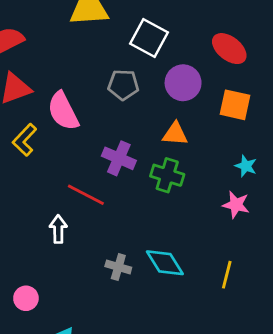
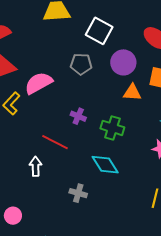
pink semicircle: (63, 111) -> (39, 83), turned 88
orange triangle: (175, 134) -> (132, 92), moved
purple cross: (119, 158) -> (78, 116), size x0.7
cyan diamond: (165, 263) -> (105, 165), moved

